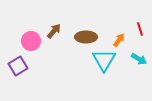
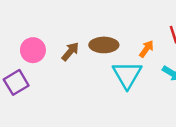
brown arrow: (54, 31) -> (70, 51), moved

